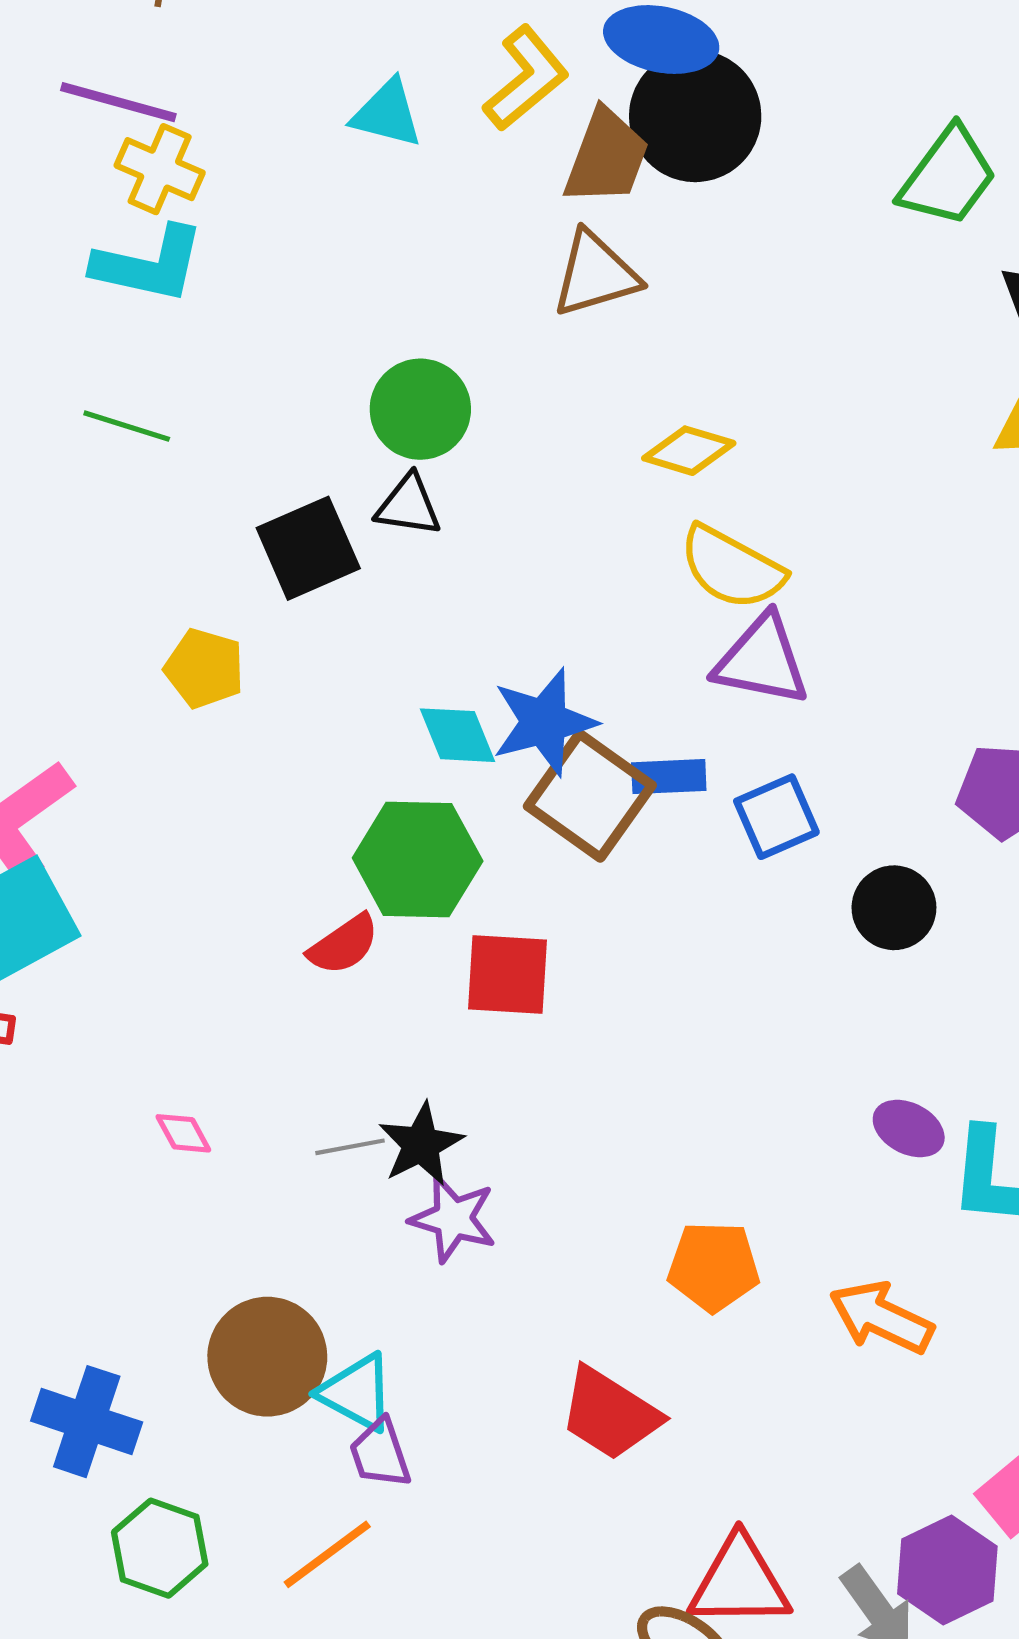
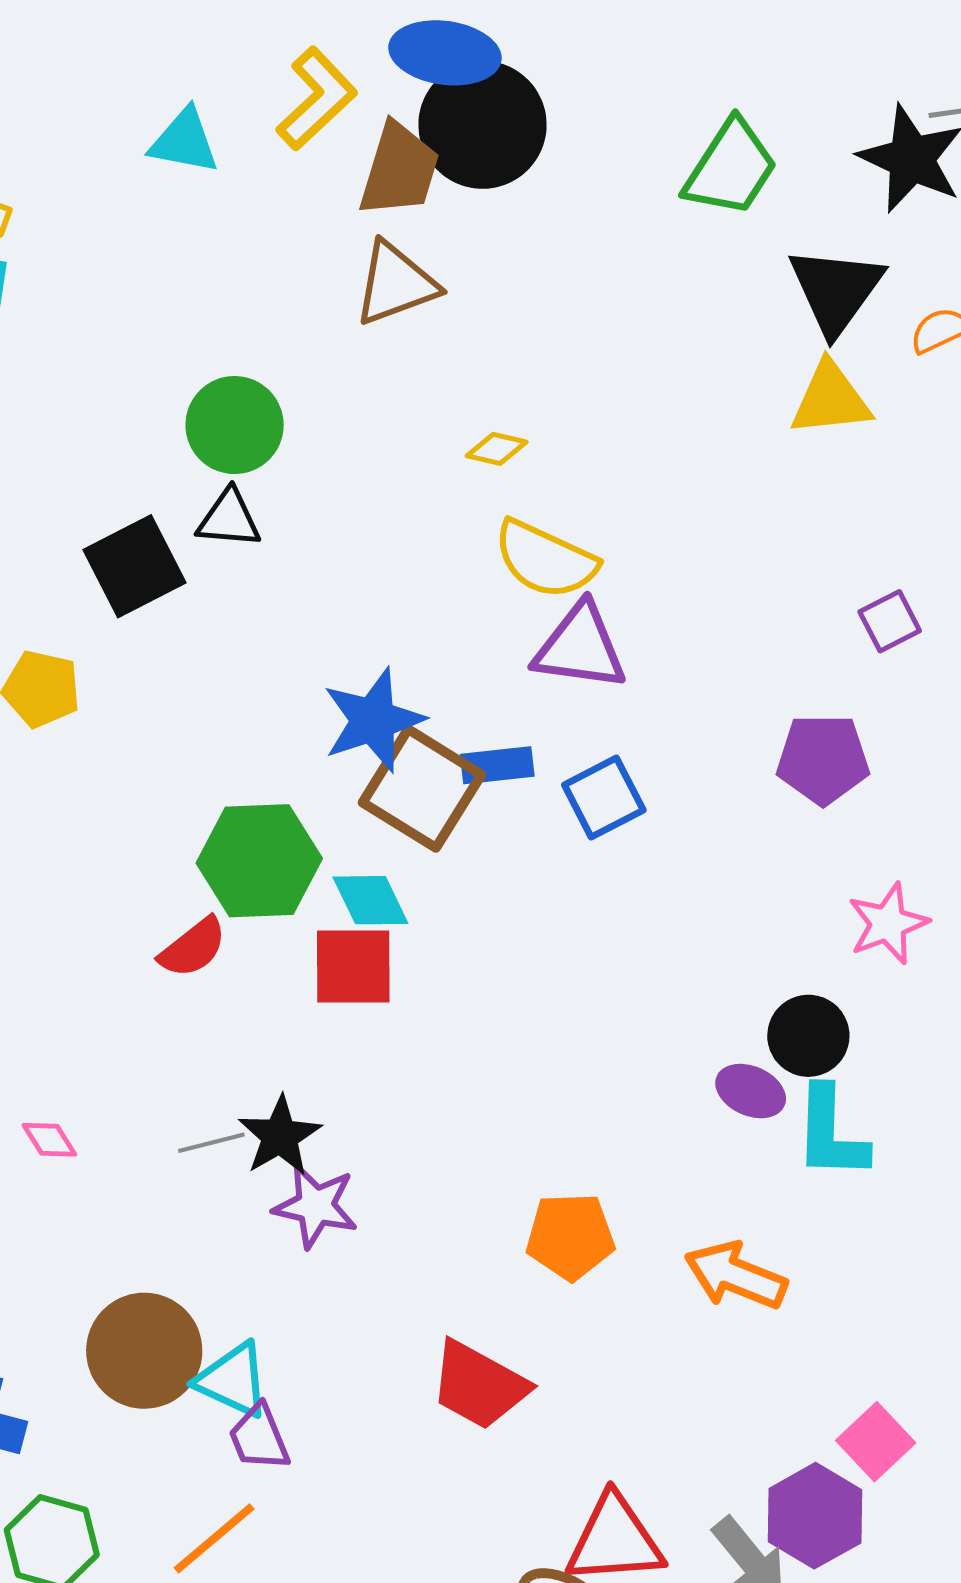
yellow diamond: (689, 451) -> (497, 449), size x0.7
cyan diamond: (457, 735) -> (370, 900), moved
black circle: (894, 908) -> (808, 1036), moved

